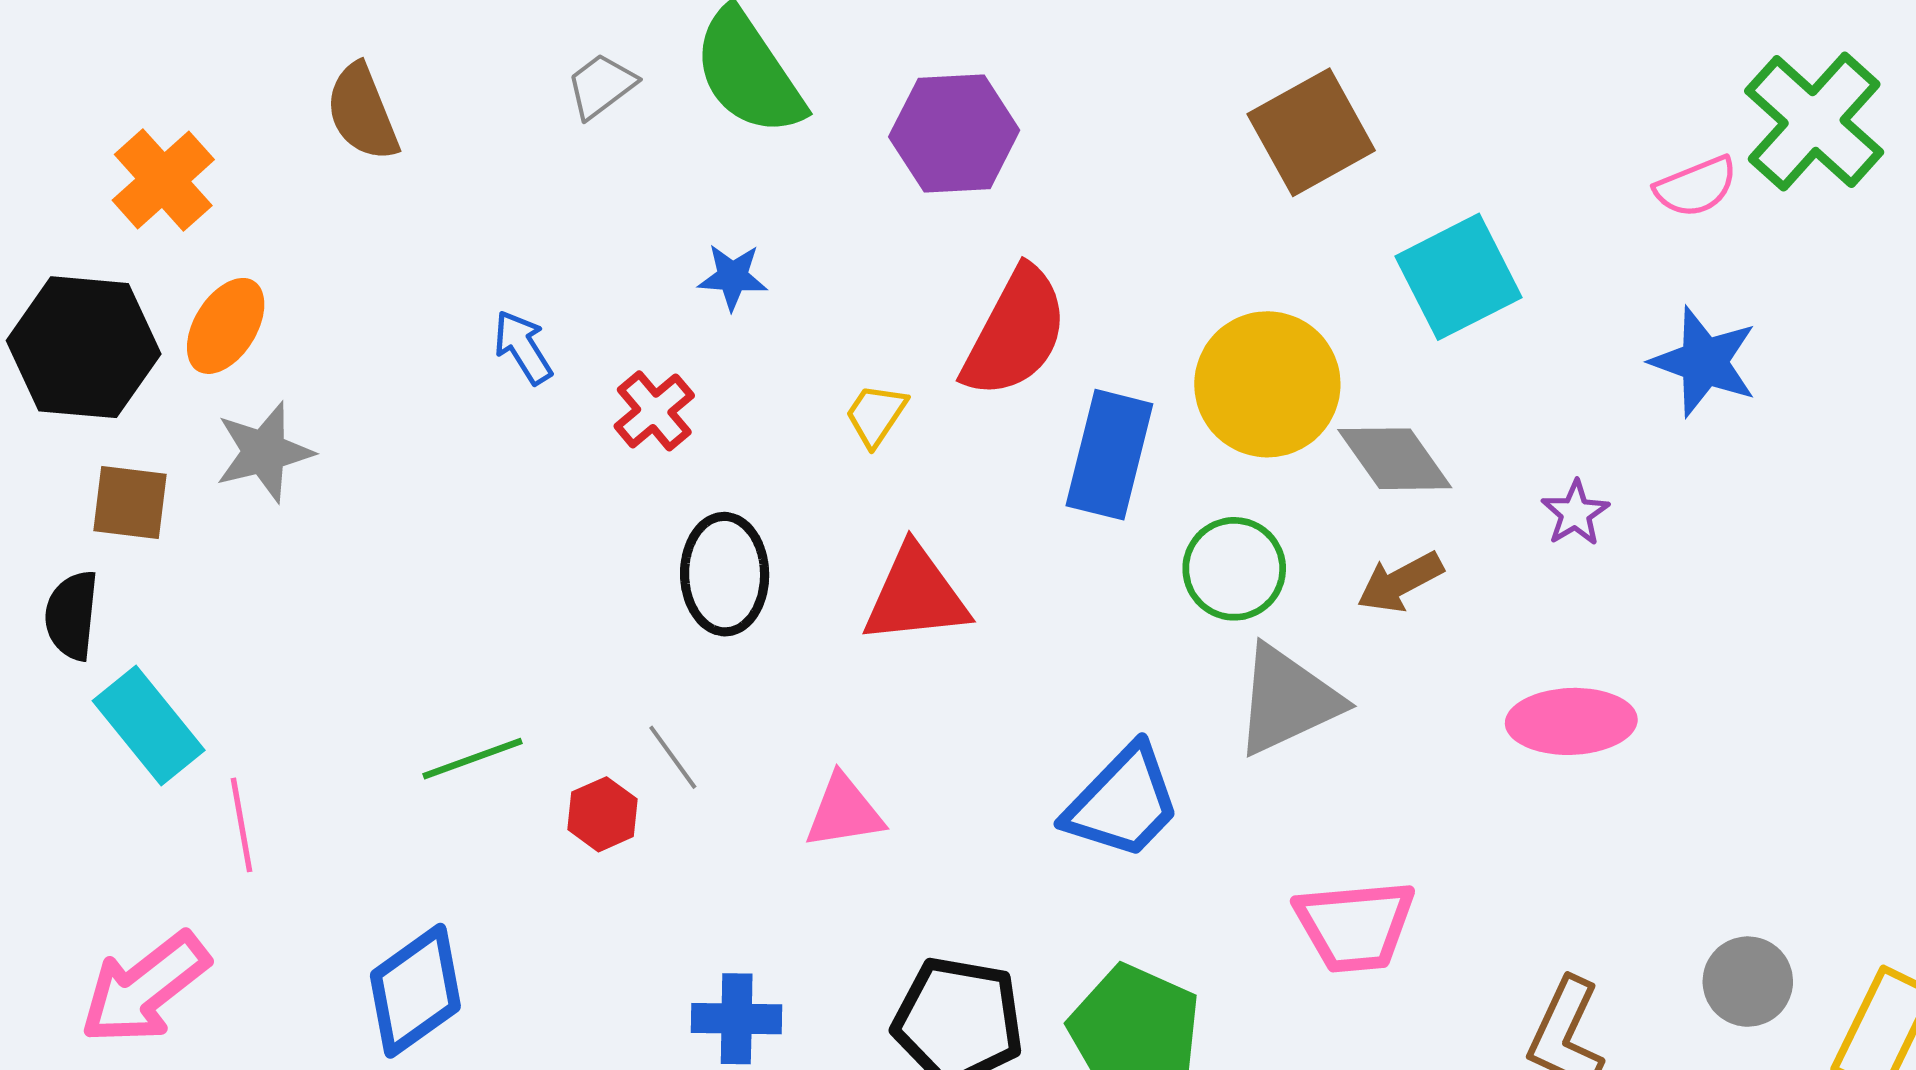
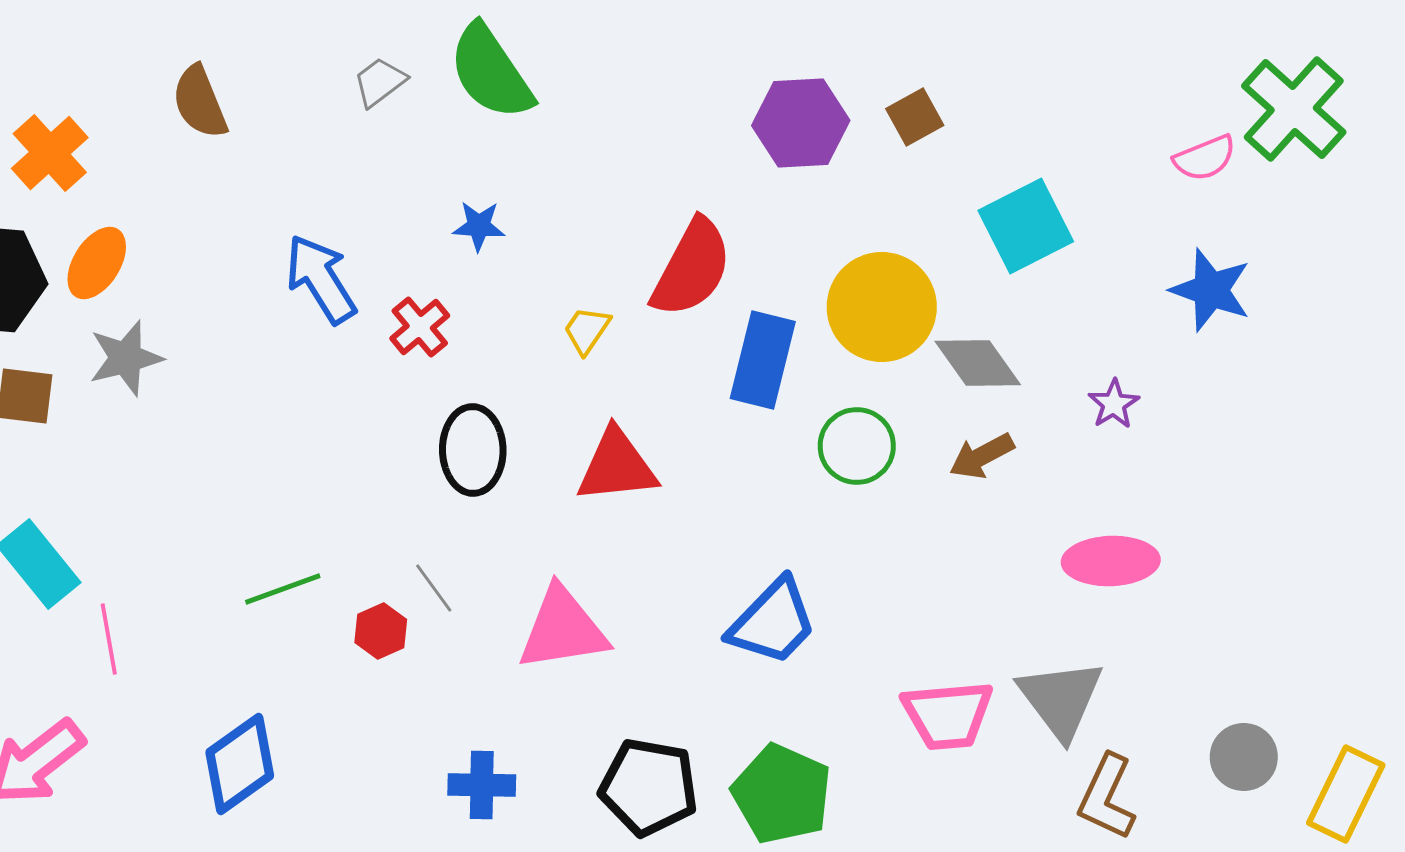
brown square: (1311, 132) -> (915, 117), size x0.6
purple hexagon: (954, 134) -> (801, 123), moved
blue arrow: (523, 347) -> (321, 279), size x1.6
gray triangle: (1287, 700) -> (1061, 699), moved, turned -42
pink triangle: (844, 812) -> (563, 629), size x1.5

